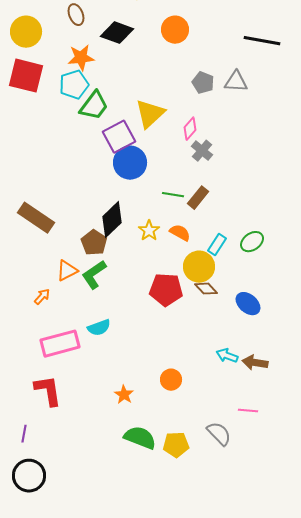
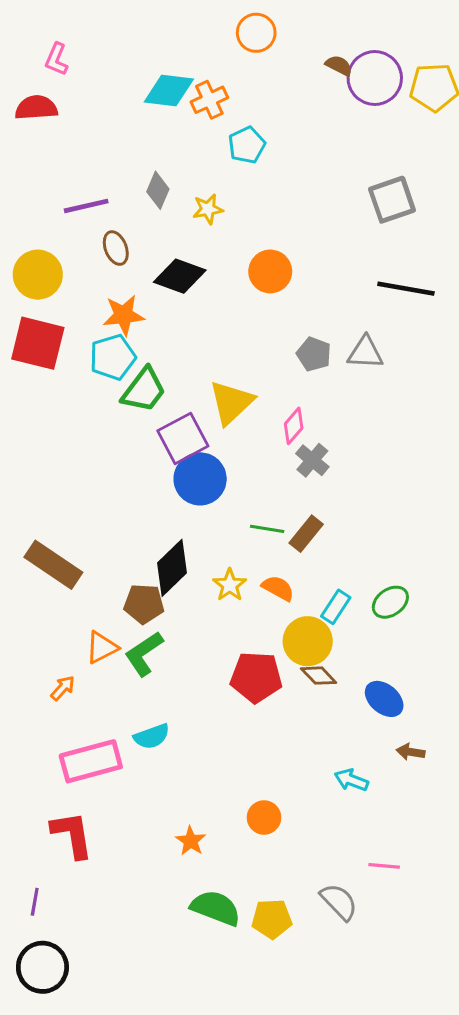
brown pentagon: (94, 243) -> (144, 604), turned -30
brown arrow: (255, 363) -> (411, 752), moved, size x0.7

